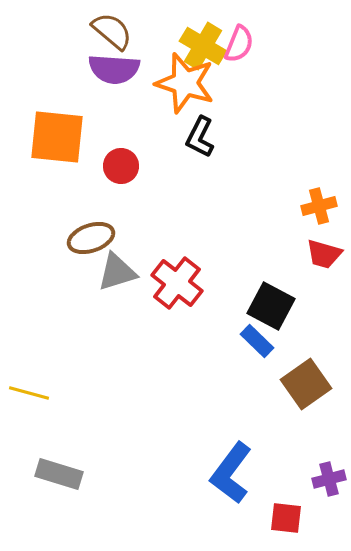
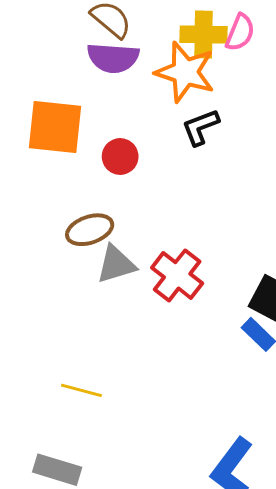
yellow cross: (203, 46) -> (204, 34), turned -30
black L-shape: (200, 137) -> (200, 127), turned 42
yellow line: (29, 393) -> (81, 390), moved

